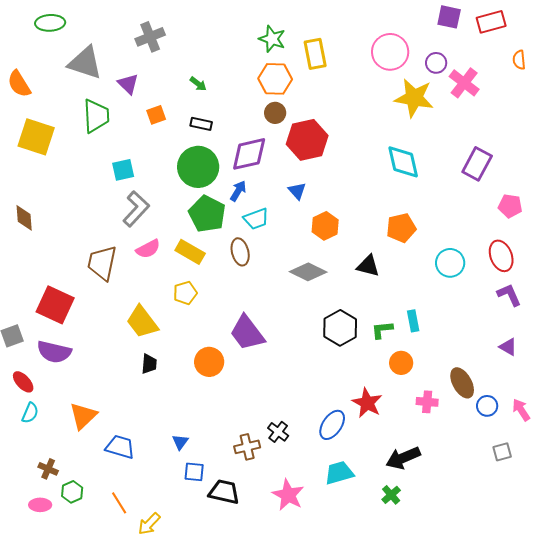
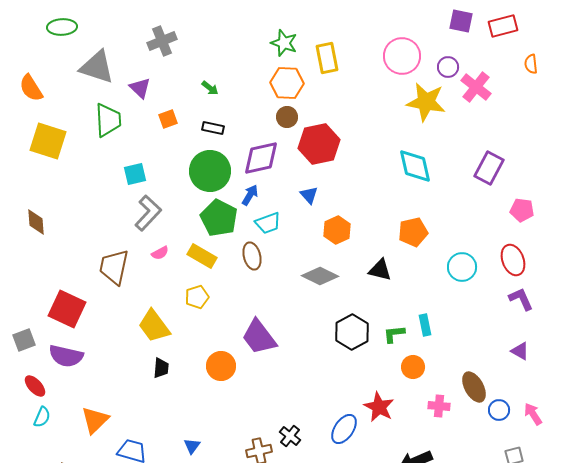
pink semicircle: (148, 249) -> (160, 253), size x0.7

